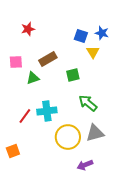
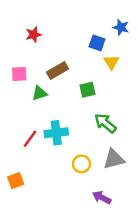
blue star: (102, 33) -> (121, 27), moved
yellow circle: (68, 137) -> (81, 164), size x0.6
purple arrow: (85, 165) -> (102, 197), turned 49

